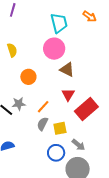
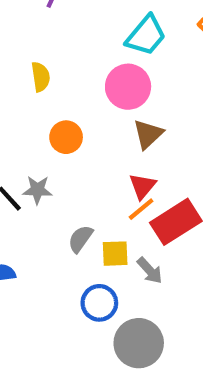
cyan trapezoid: (59, 23) -> (146, 35), turned 45
brown triangle: (67, 70) -> (148, 134), turned 42
orange line: (43, 107) -> (141, 209), moved
gray arrow: (78, 145) -> (150, 270), moved

